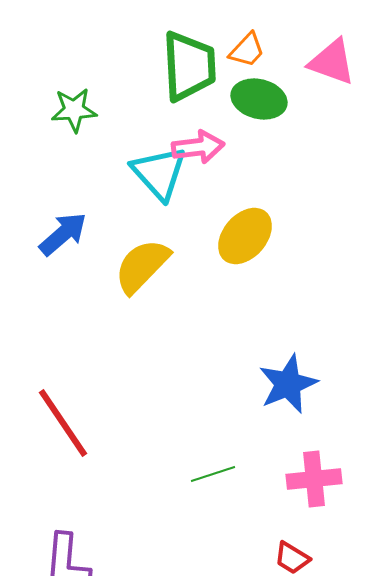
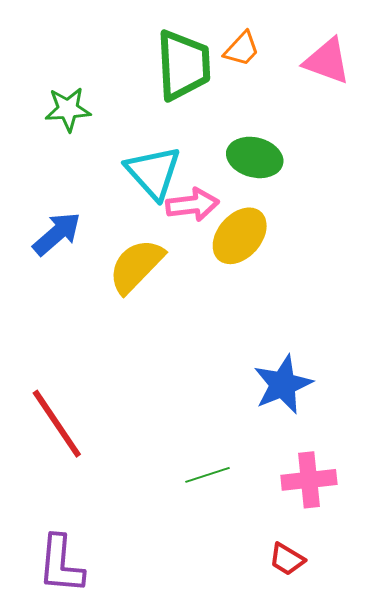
green ellipse: (259, 99) -> (255, 157), moved
pink arrow: (198, 147) -> (192, 205), moved

